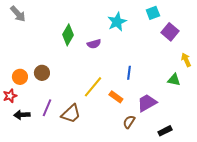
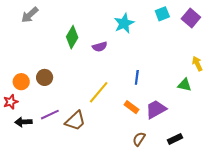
gray arrow: (18, 14) -> (30, 15), moved, turned 90
purple square: (170, 32) -> (191, 18), moved
orange rectangle: (116, 97) -> (132, 107), moved
purple line: (47, 108) -> (50, 115), turned 42
brown semicircle: (129, 122) -> (139, 139), moved

